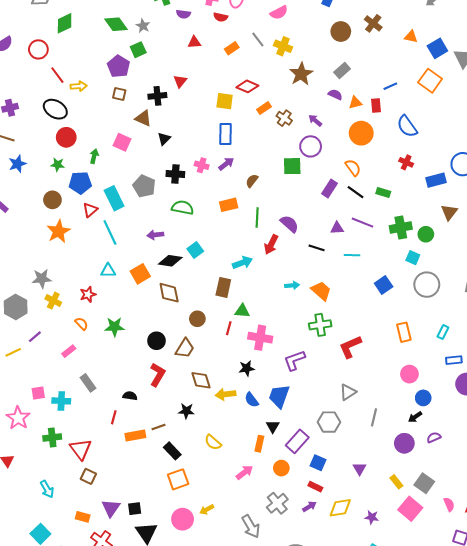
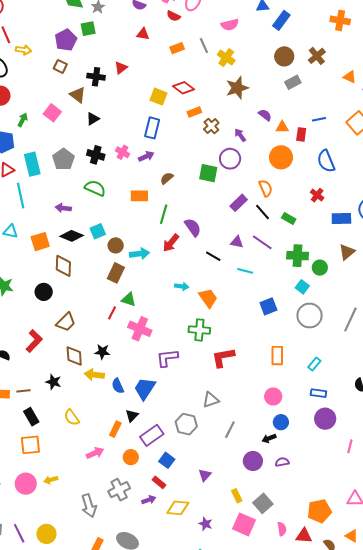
gray rectangle: (342, 71) -> (293, 82), moved
brown circle: (197, 319) -> (116, 245), moved
black circle: (157, 341) -> (44, 292), moved
black star: (247, 368) -> (102, 352), moved
pink square: (410, 509) -> (244, 524), turned -30

